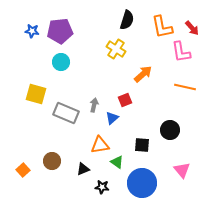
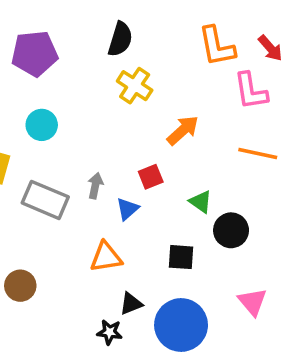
black semicircle: (127, 20) -> (120, 39), moved
cyan circle: (61, 62) -> (42, 125), moved
green triangle: (117, 162) -> (201, 202), moved
black triangle: (83, 169) -> (131, 304), moved

